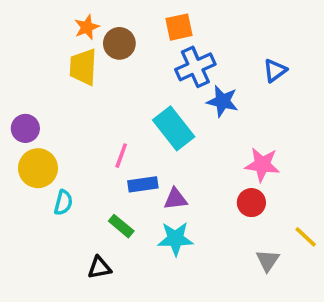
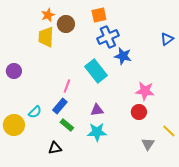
blue triangle: (275, 71) -> (167, 39), moved
yellow circle: (38, 168) -> (14, 125), moved
blue rectangle: (143, 184) -> (60, 106), moved, turned -42
cyan semicircle: (63, 203) -> (35, 112), turned 32

